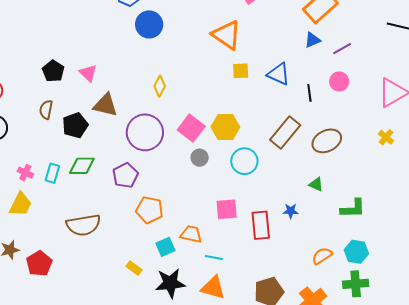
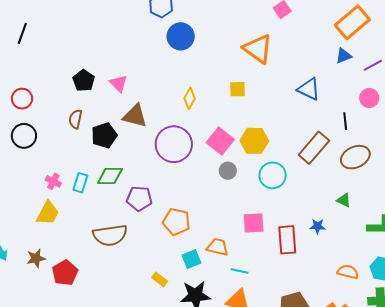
yellow square: (241, 71) -> (237, 89), moved
black line: (309, 93) -> (345, 121), moved
purple pentagon: (125, 175) -> (139, 199), moved, turned 30
orange semicircle: (322, 256) -> (348, 272), turned 45

